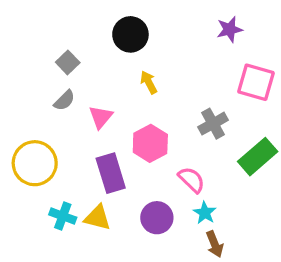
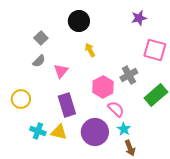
pink hexagon: (150, 143) -> (103, 87), moved
yellow circle: (35, 163) -> (21, 99), size x0.7
purple circle: (157, 218) -> (95, 132), size x1.4

